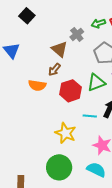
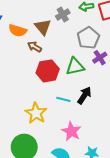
brown arrow: (54, 70) -> (35, 47), turned 72
orange semicircle: (37, 85) -> (18, 31), moved

